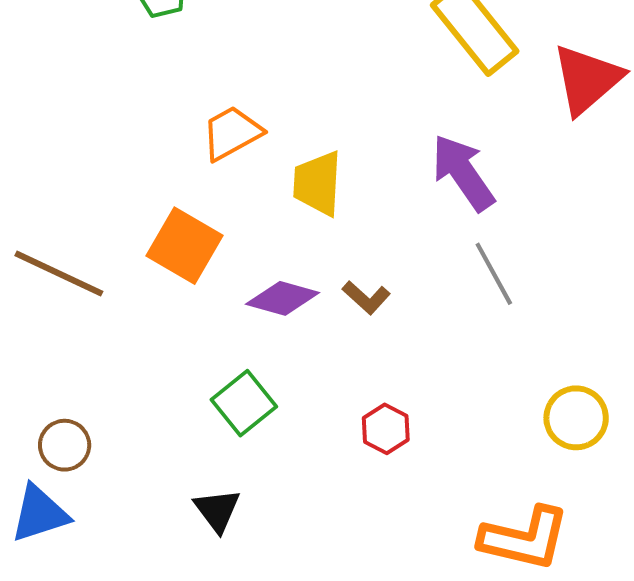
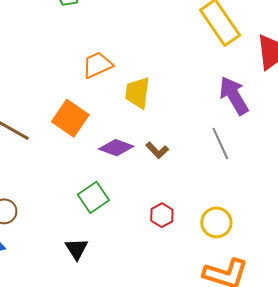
purple arrow: (463, 173) -> (234, 96), moved
yellow circle: (576, 418) -> (216, 222), moved

